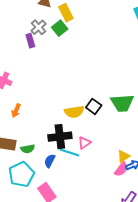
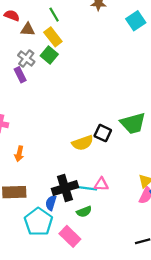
black cross: (60, 137) -> (65, 188), moved
pink triangle: (84, 143) -> (101, 184), moved, turned 48
green semicircle: (28, 149) -> (84, 212), moved
blue semicircle: (50, 161) -> (51, 203), moved

